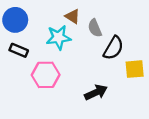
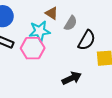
gray semicircle: (95, 28) -> (71, 23), turned -126
pink hexagon: (46, 75) -> (33, 48), moved

